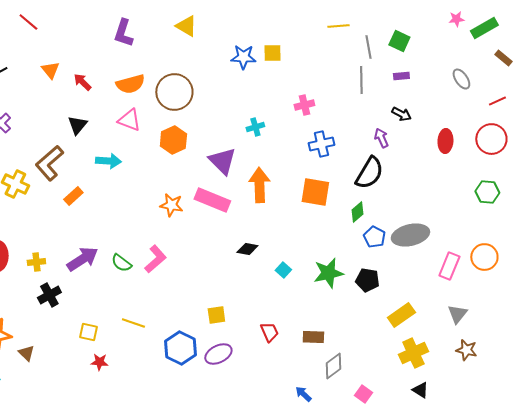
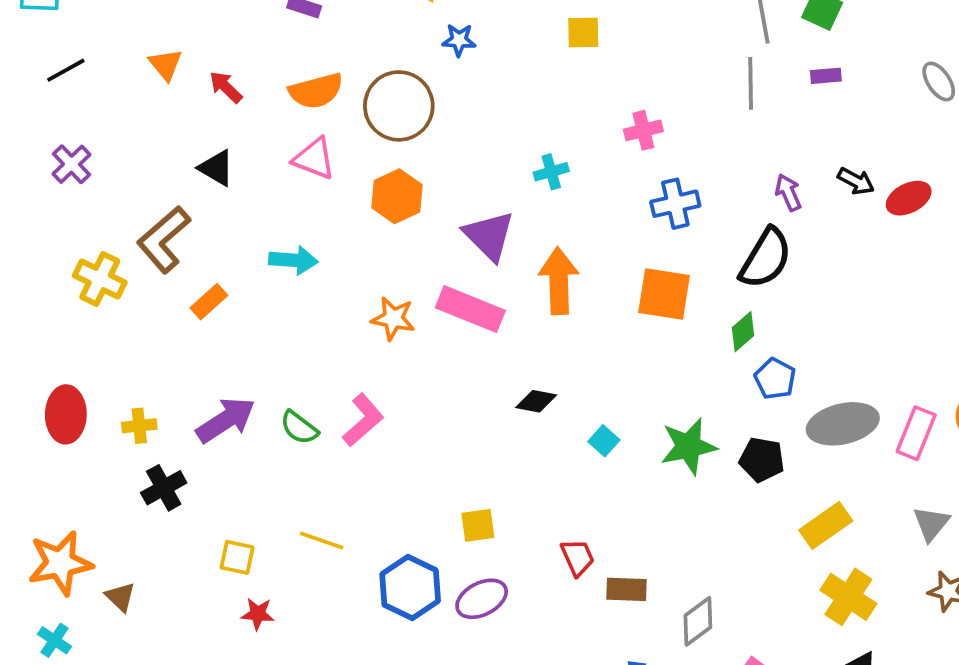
blue star: (243, 57) -> (459, 40), moved, size x0.7
black arrow: (401, 114) -> (856, 181), moved
black triangle: (77, 125) -> (216, 168), turned -40
red ellipse: (445, 141) -> (909, 198), turned 60
cyan arrow: (108, 161) -> (293, 260), moved
gray ellipse: (410, 235) -> (843, 424), moved
brown rectangle: (313, 337) -> (626, 589), moved
yellow cross: (413, 353) -> (848, 597), turned -32

